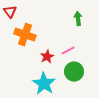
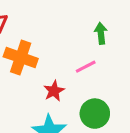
pink line: (68, 51) -> (86, 67), moved

